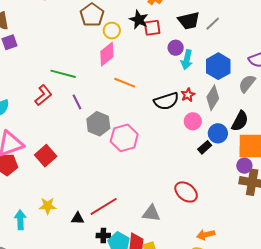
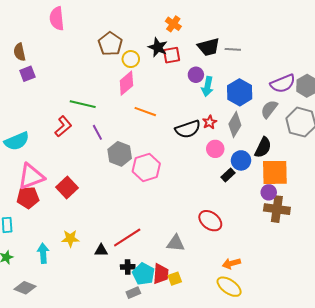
gray line: (213, 24) -> (233, 49), turned 49

